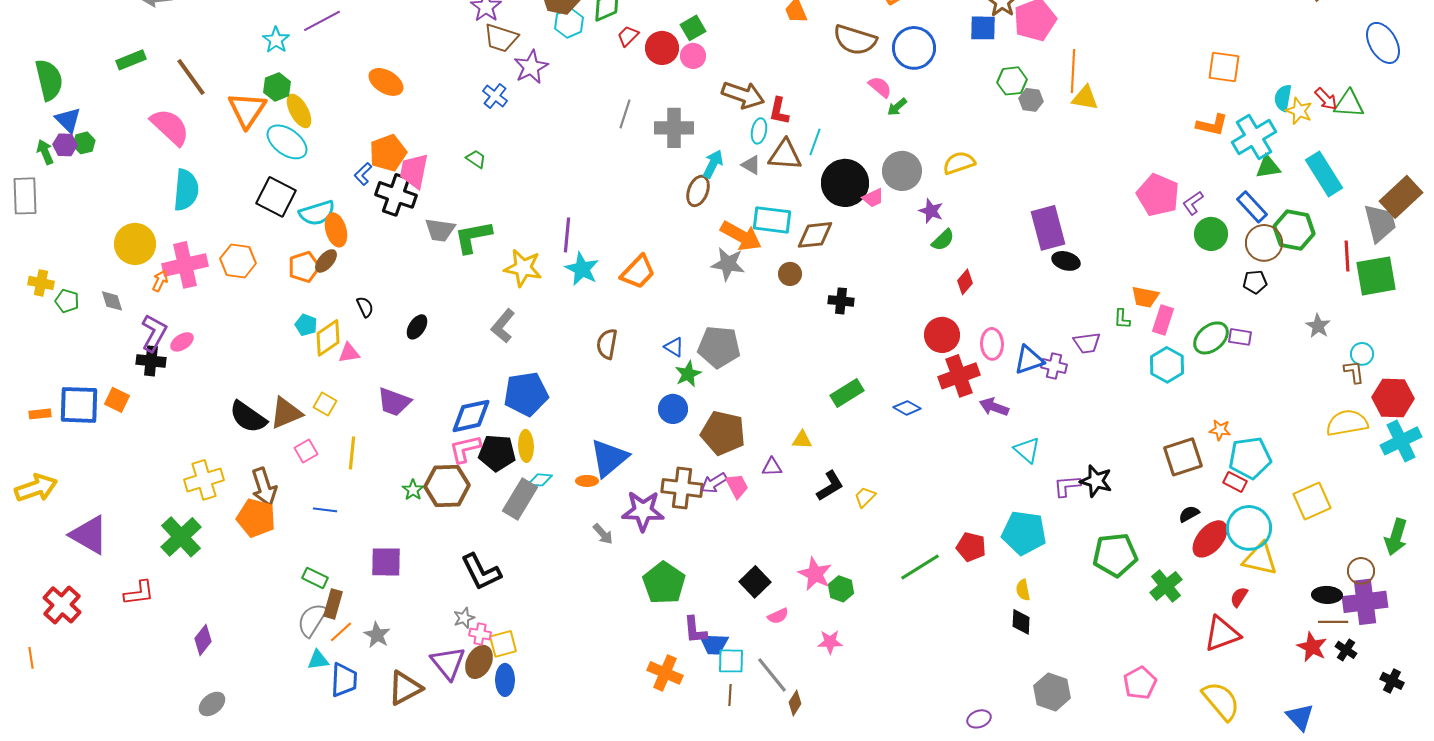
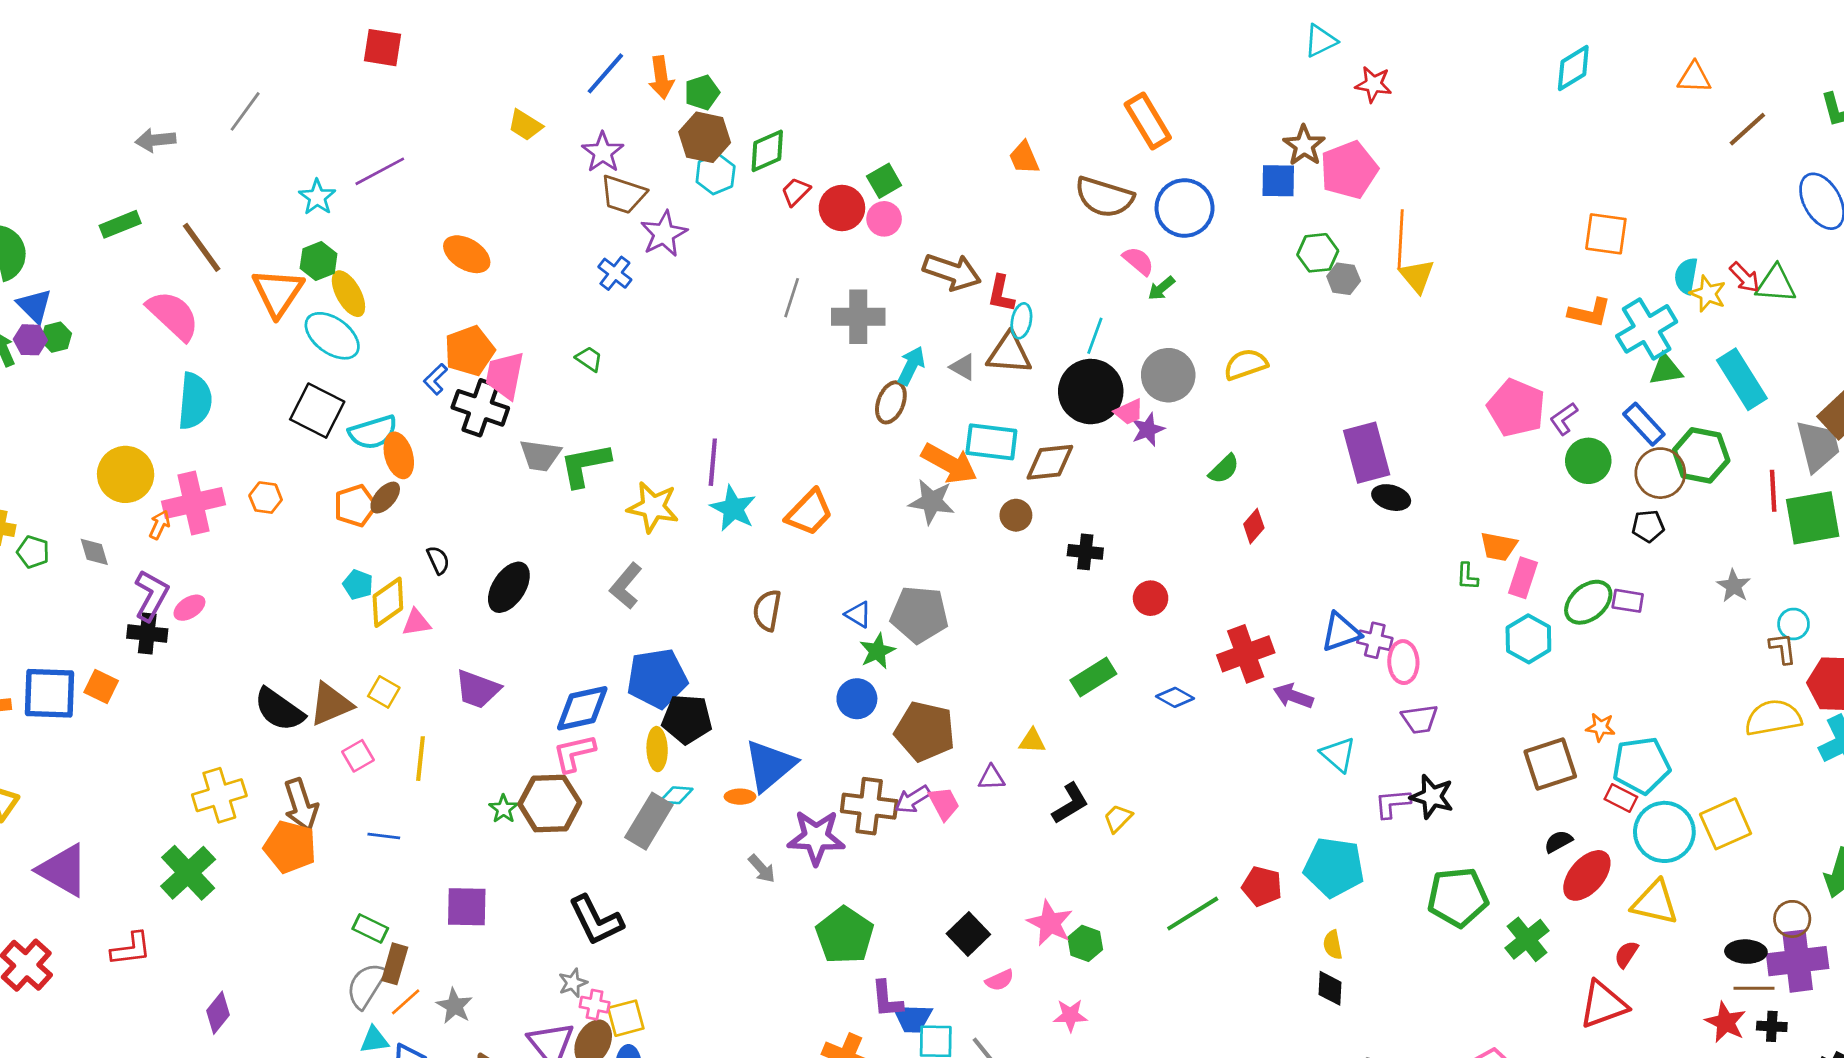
yellow triangle: (1085, 98) -> (1417, 276), turned 40
cyan ellipse: (759, 131) -> (1021, 321), moved
cyan line: (815, 142) -> (1095, 336), moved
purple star: (931, 211) -> (1148, 430), moved, turned 30
orange hexagon: (238, 261) -> (266, 498), size x0.7
black ellipse: (417, 327) -> (509, 587), size x1.5
red circle: (942, 335) -> (1151, 598), moved, size x0.7
purple trapezoid: (1087, 343) -> (1420, 719), moved
pink ellipse: (992, 344) -> (1403, 662), moved
black pentagon: (497, 453) -> (687, 719), moved
cyan circle: (1249, 528) -> (1664, 832), moved
black cross: (1346, 650) -> (1772, 1026), turned -30

